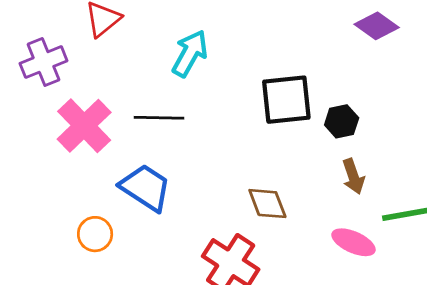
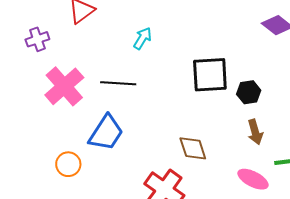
cyan arrow: (190, 53) -> (143, 38), size x0.7
purple cross: (44, 62) -> (37, 39), size x0.7
blue trapezoid: (146, 188) -> (106, 133), turned 87

